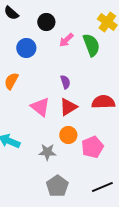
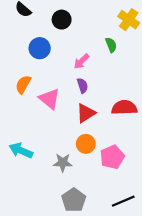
pink arrow: (66, 40) -> (81, 61), moved
green semicircle: (91, 45) -> (111, 45), size x0.6
pink triangle: (40, 107) -> (50, 99), moved

